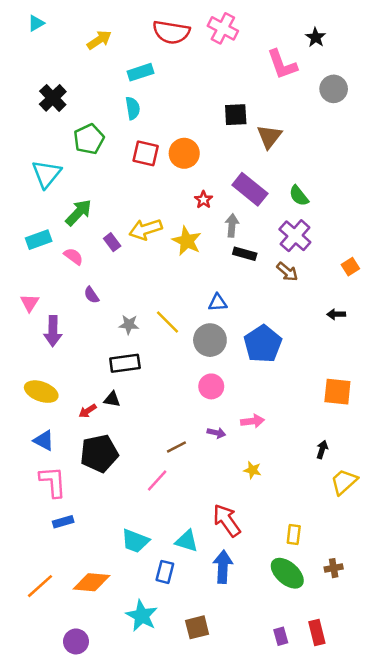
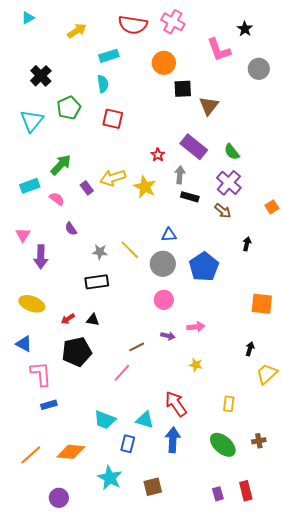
orange circle: (184, 153) -> (164, 63), moved
cyan triangle: (46, 174) -> (32, 121), moved
black arrow: (336, 314) -> (247, 244), moved, turned 104
black triangle: (112, 399) -> (93, 320), moved
blue triangle: (44, 441) -> (24, 344), moved
yellow rectangle: (294, 535) -> (229, 404), moved

